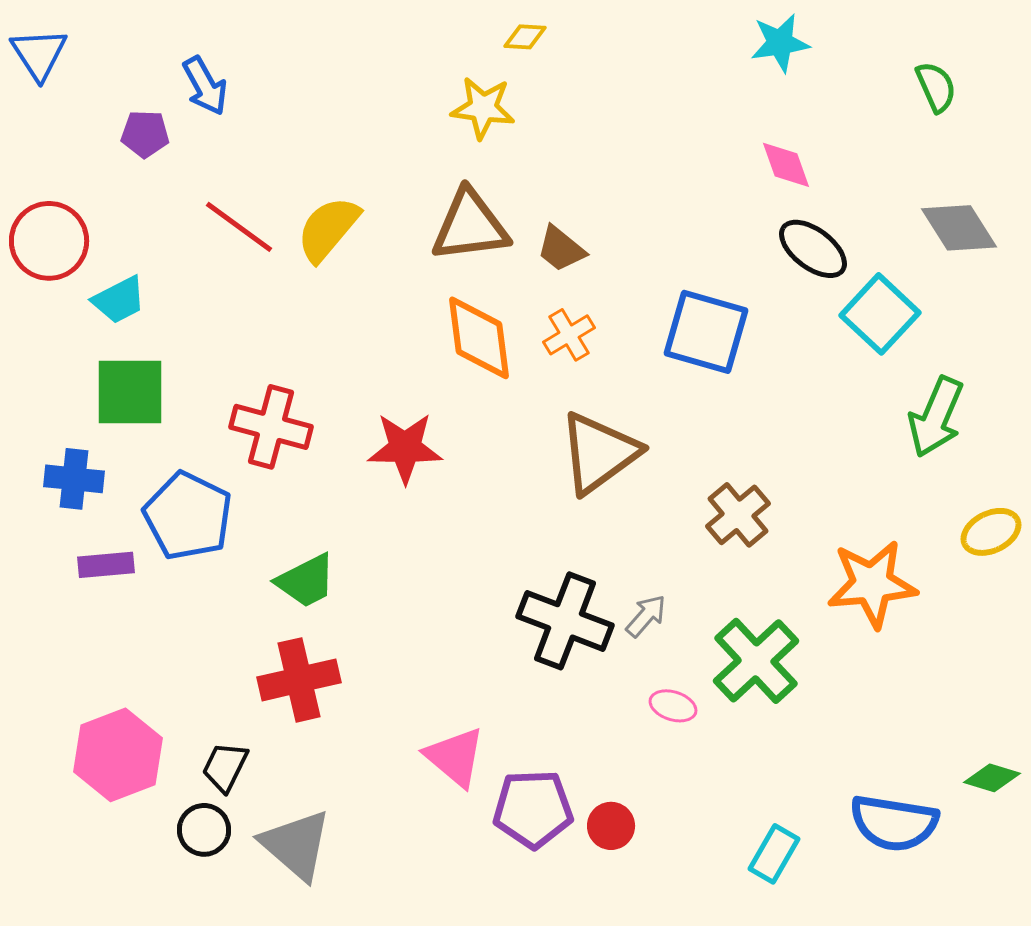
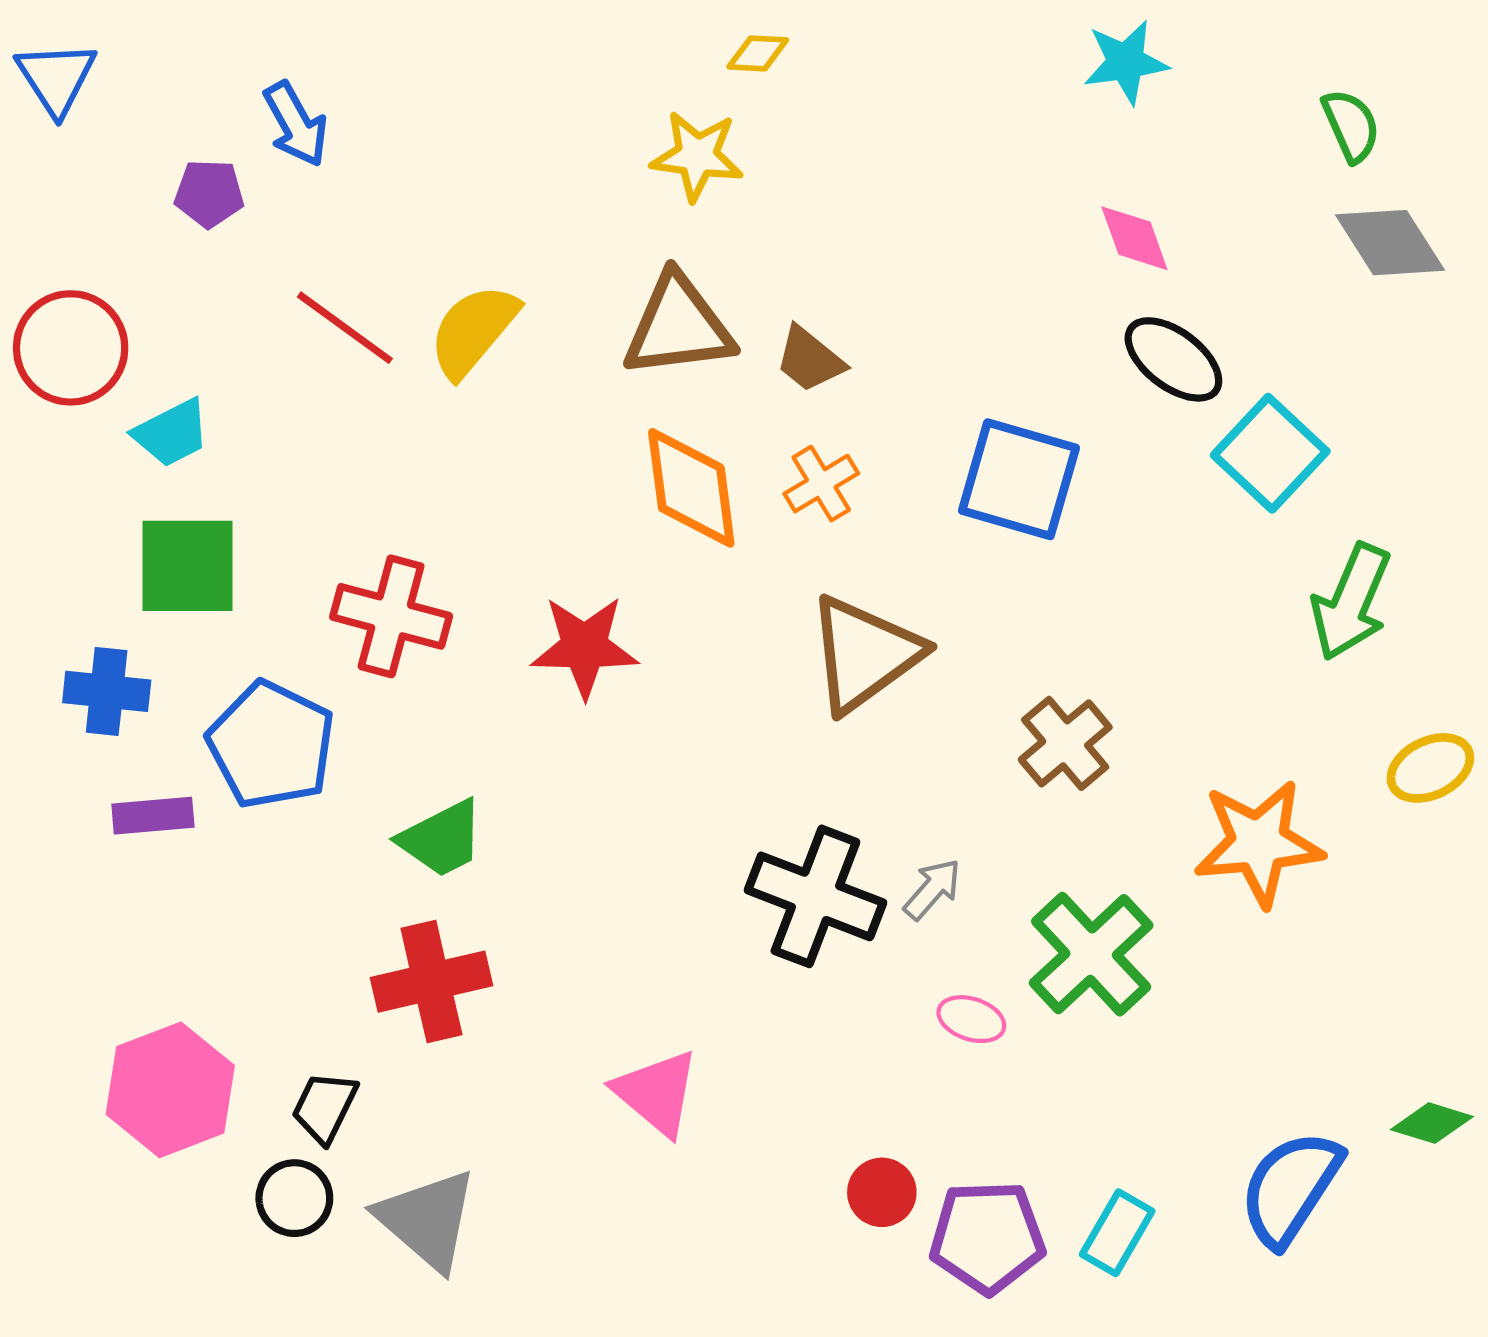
gray diamond: (959, 228) -> (1390, 243), moved
purple pentagon: (533, 809) -> (987, 1237), moved
blue semicircle: (894, 823) -> (1290, 1188), turned 114

